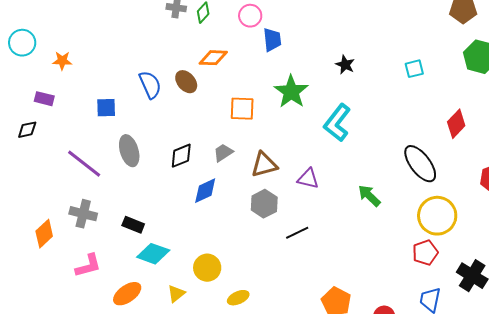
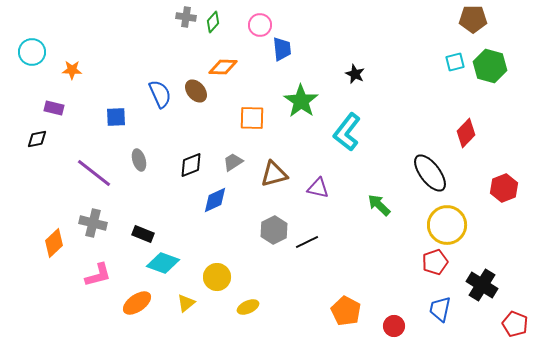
cyan square: (414, 69) -> (455, 62), moved
gray ellipse: (129, 151) -> (139, 160), size x0.7
gray hexagon: (264, 204) -> (274, 230), moved

